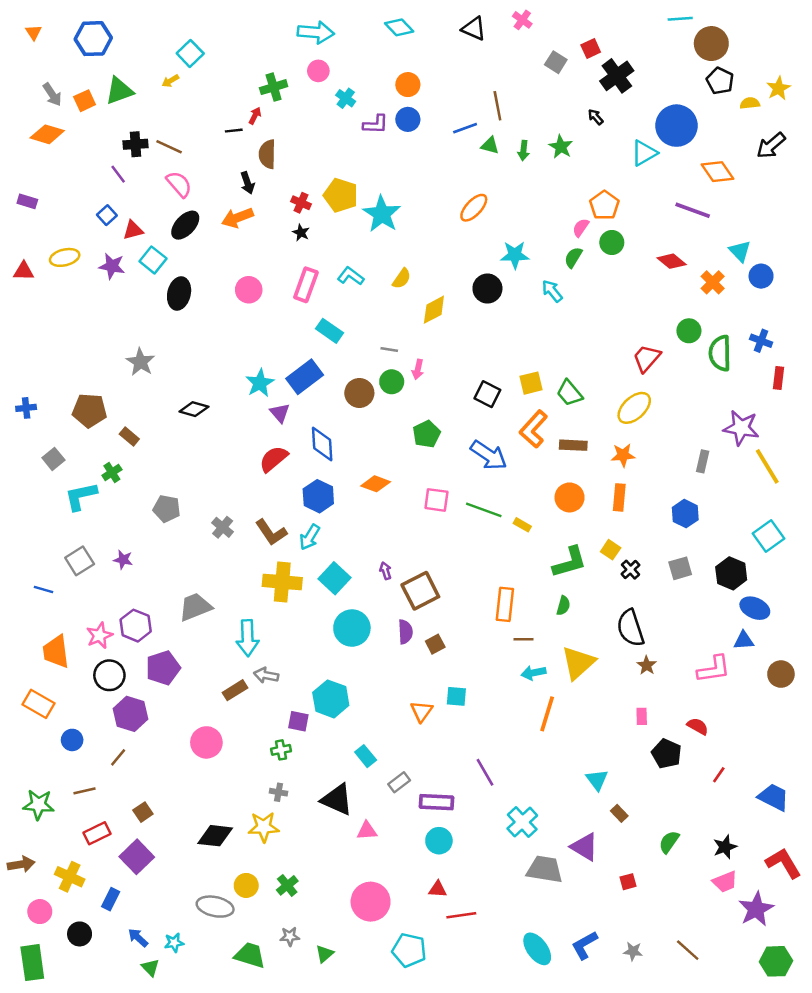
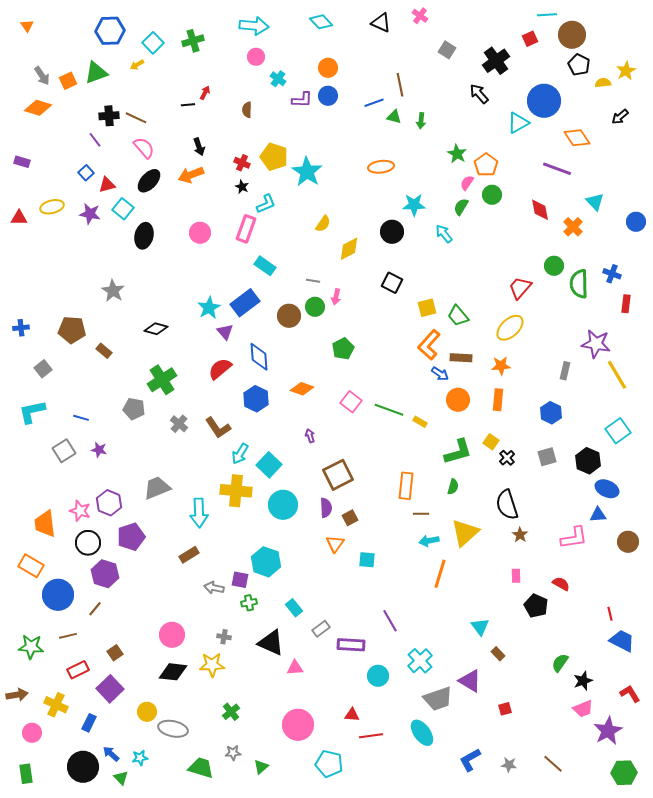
blue hexagon: (93, 39) -> (110, 31), moved
red square: (591, 49) -> (530, 39), moved
green cross: (274, 87) -> (193, 41), moved
black arrow: (596, 117) -> (479, 94), size x1.5
black arrow: (771, 146) -> (620, 117), size x0.7
green star: (561, 147) -> (457, 154), moved
brown semicircle: (267, 154) -> (247, 110), moved, size x0.7
orange ellipse: (474, 208) -> (381, 167), turned 40
red diamond: (672, 261) -> (540, 210), turned 40
cyan L-shape: (351, 276) -> (266, 204), moved, turned 120
blue circle: (761, 276) -> (636, 222), moved
black square: (487, 394) -> (392, 283), moved
blue arrow: (489, 455) -> (440, 374), moved, size x0.6
green cross: (112, 473) -> (162, 380), moved, size x1.8
cyan L-shape: (81, 496) -> (32, 412), moved
pink square: (436, 500) -> (351, 402), turned 30
cyan arrow: (310, 537) -> (240, 454), moved
purple arrow: (385, 571) -> (310, 436), moved
yellow cross: (282, 582) -> (236, 491), moved
blue line: (43, 589) -> (81, 418), moved
pink star: (99, 635) -> (80, 511), turned -30
gray arrow: (266, 675) -> (214, 588), moved
orange triangle: (422, 711) -> (335, 544), moved
blue circle: (72, 740) -> (58, 595), size x1.8
pink circle: (206, 742) -> (172, 635), moved
green cross: (281, 750) -> (249, 603), moved
red line: (719, 775) -> (610, 614), moved, turned -48
cyan circle: (439, 841) -> (378, 676), moved
green semicircle: (669, 842) -> (560, 663), moved
red L-shape: (783, 863) -> (630, 694), size x0.7
gray trapezoid: (545, 869) -> (438, 699), turned 152
yellow circle: (246, 885) -> (147, 712), moved
black circle: (80, 934) -> (83, 767), moved, size x1.6
cyan ellipse: (537, 949) -> (422, 733), moved
green rectangle: (32, 963) -> (26, 774), size x0.7

